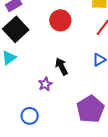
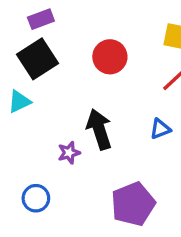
black arrow: (61, 66) -> (99, 129), size x1.4

